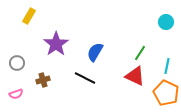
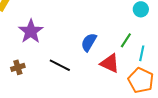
blue semicircle: (95, 52) -> (89, 42), moved
green line: (140, 53) -> (126, 40), moved

